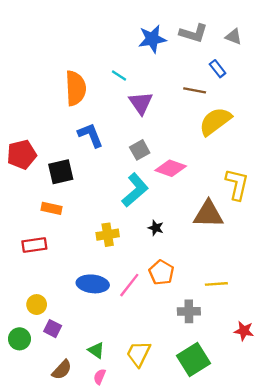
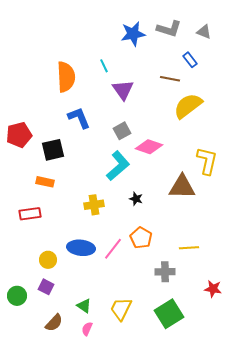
cyan line: (119, 76) -> (104, 66), turned 32
yellow circle: (37, 305) -> (48, 260), moved

